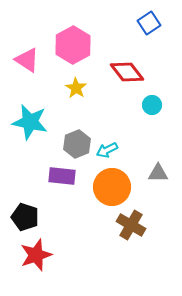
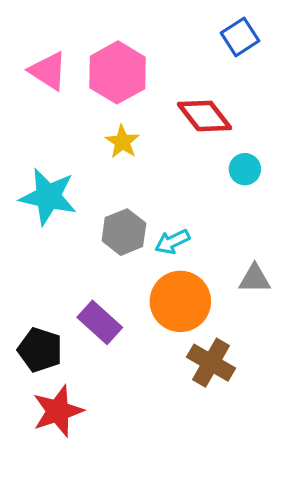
pink triangle: (27, 60) -> (48, 71), moved
purple rectangle: (62, 176) -> (100, 322), moved, turned 36

